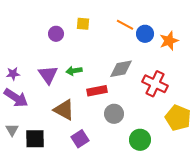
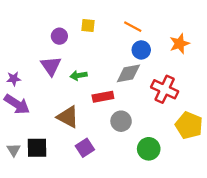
blue circle: (145, 34) -> (141, 50), moved
purple triangle: (48, 75) -> (51, 66), moved
gray triangle: (12, 130) -> (14, 150), moved

